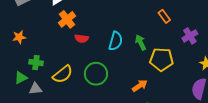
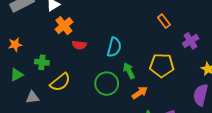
green arrow: (141, 42) -> (129, 71), moved
green cross: (36, 63) -> (42, 62), moved
green circle: (96, 74) -> (107, 84), moved
green triangle: (21, 78) -> (17, 75), moved

